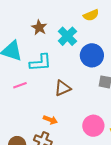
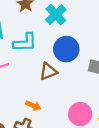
blue circle: (92, 55) -> (66, 49), moved

